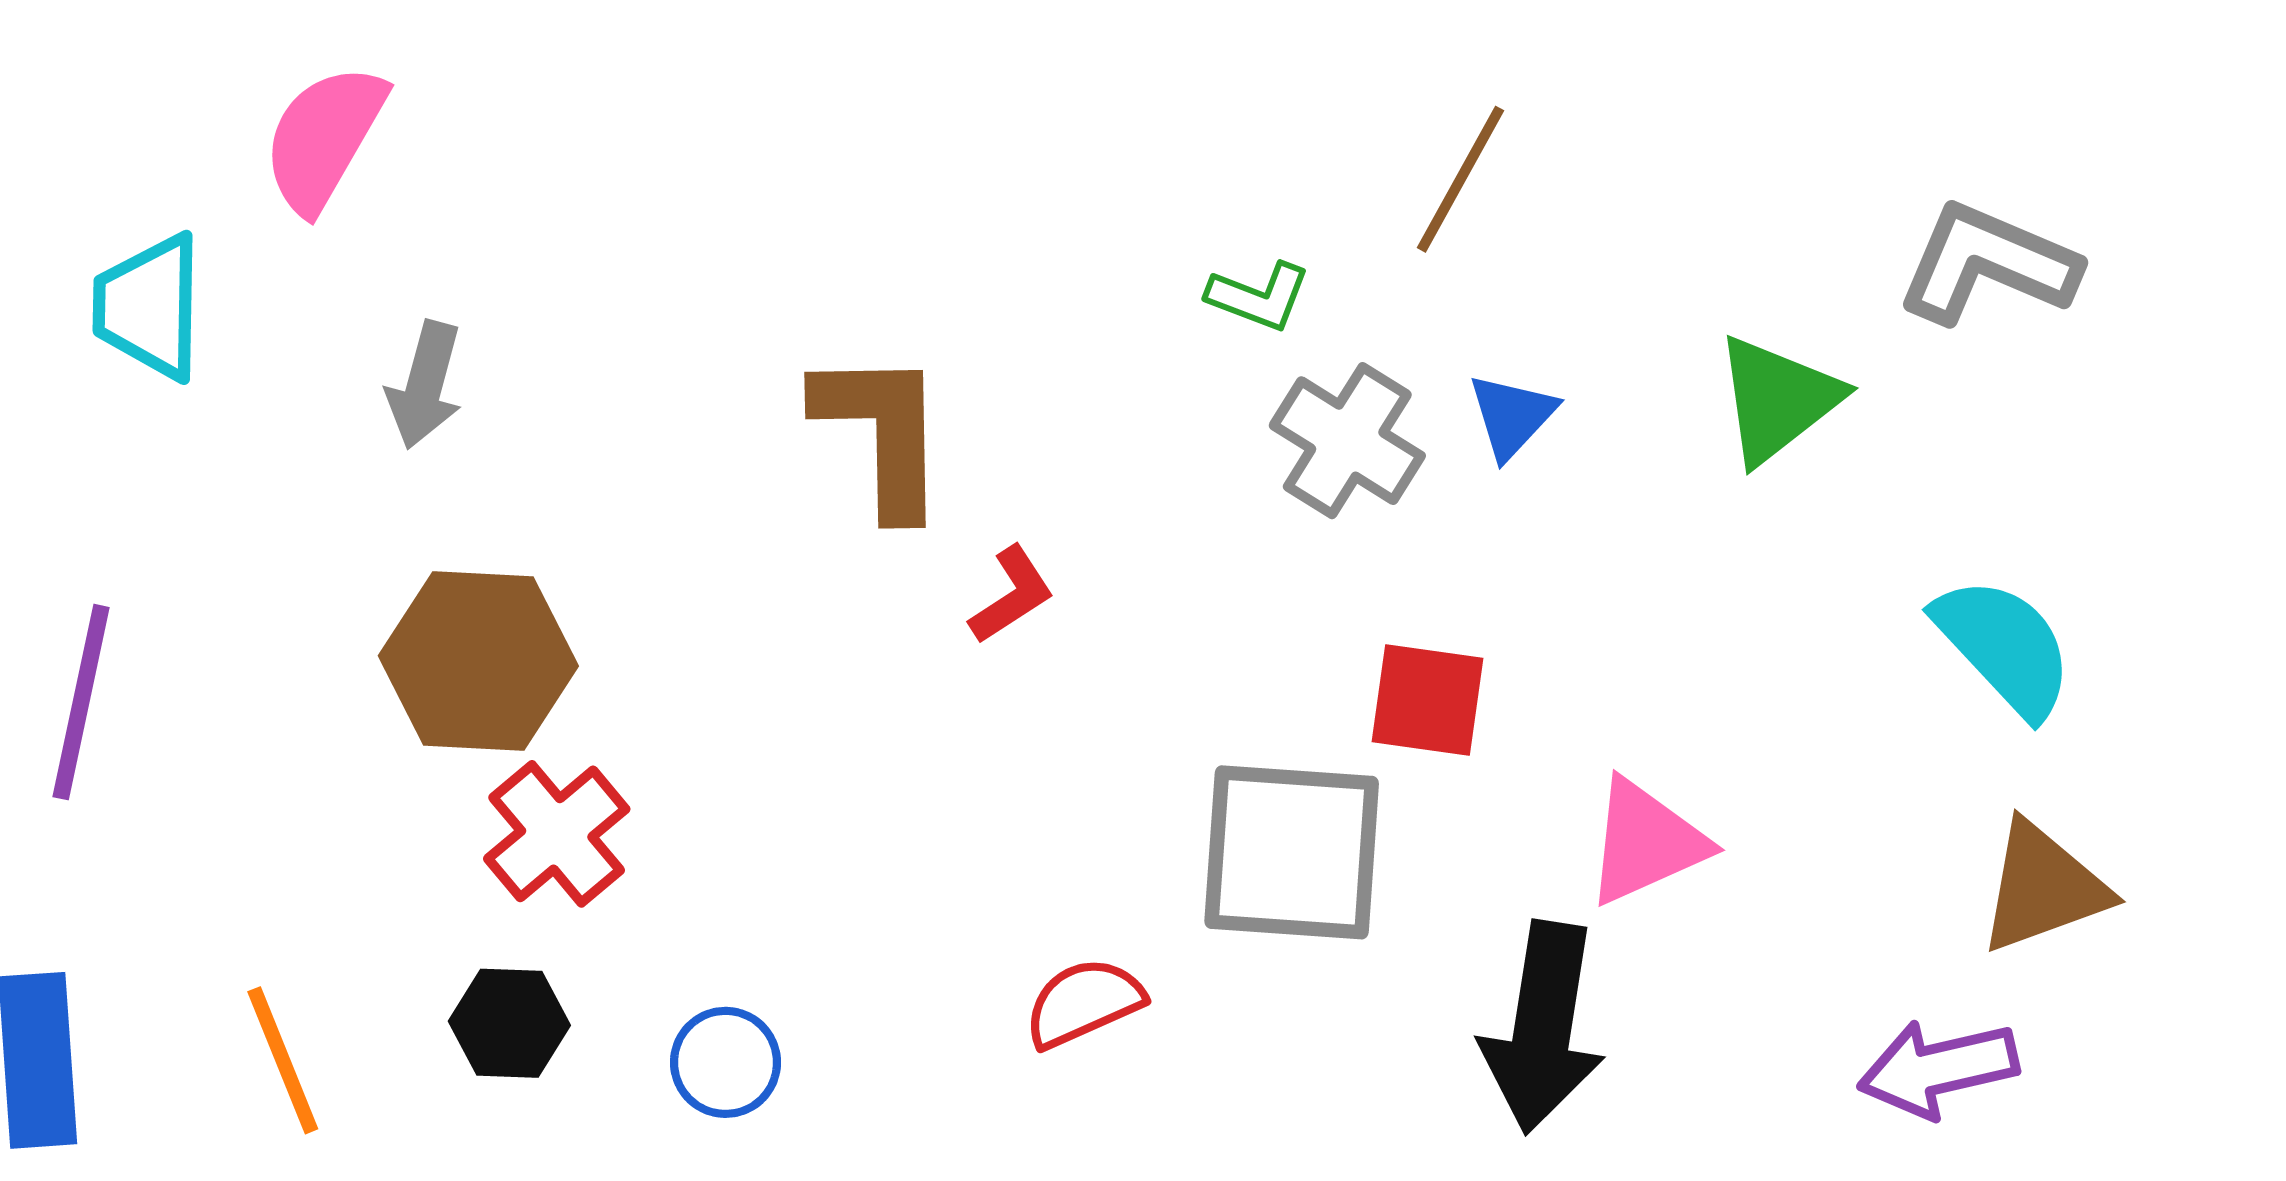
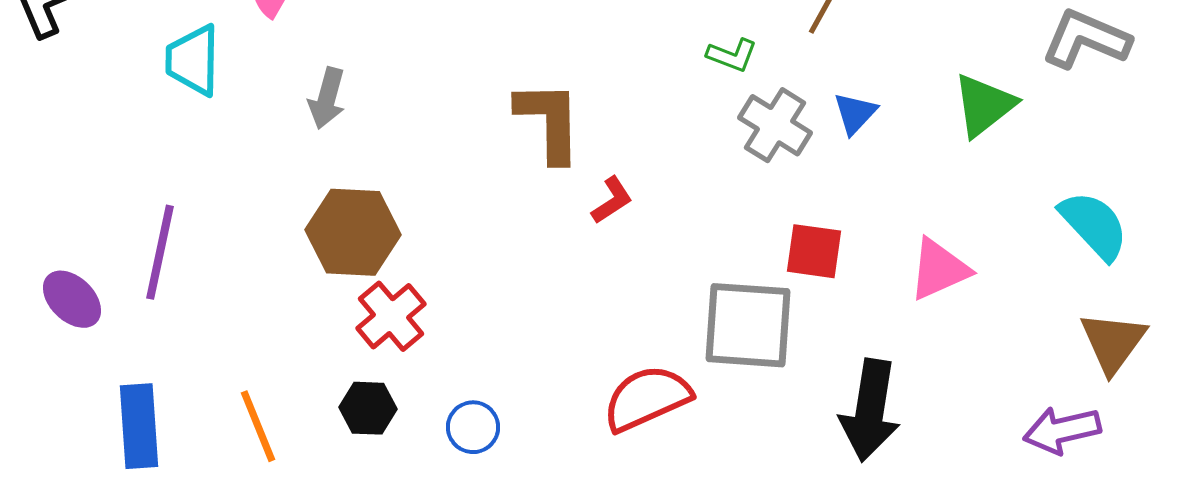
pink triangle: (1646, 842) -> (939, 269), moved
brown triangle: (2043, 887) -> (1113, 342), turned -34
red semicircle: (1084, 1003) -> (647, 398), size x1.5

